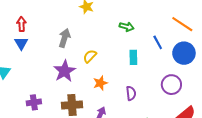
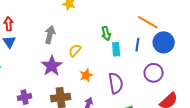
orange line: (182, 24) -> (148, 22), moved
green arrow: (127, 27) -> (106, 34), moved, turned 64
blue line: (158, 42) -> (137, 45), moved, turned 40
purple semicircle: (131, 93) -> (116, 83), size x1.5

